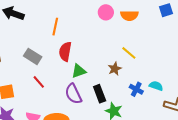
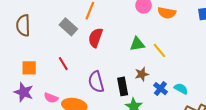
gray rectangle: (33, 56) -> (68, 27), moved
brown star: (115, 69) -> (142, 74), moved
green triangle: (79, 71) -> (137, 44), moved

